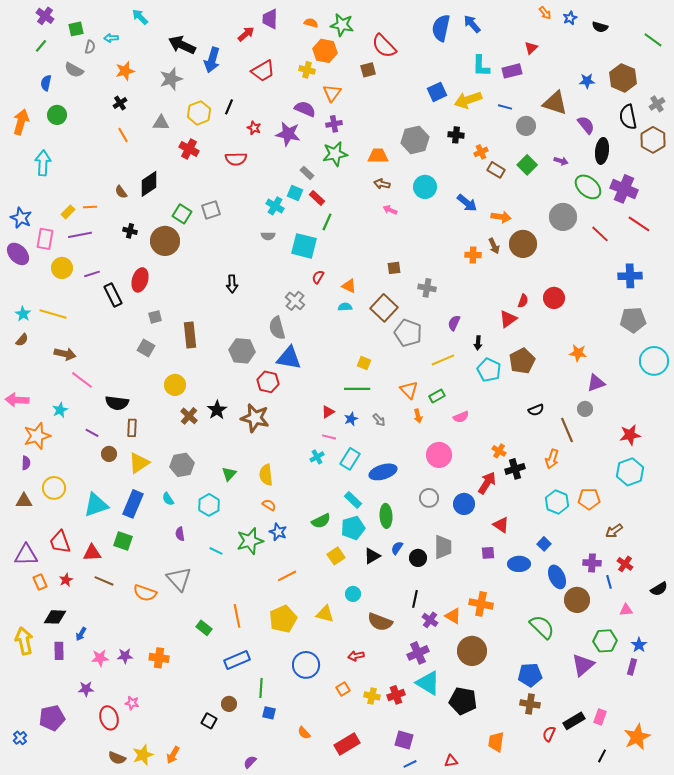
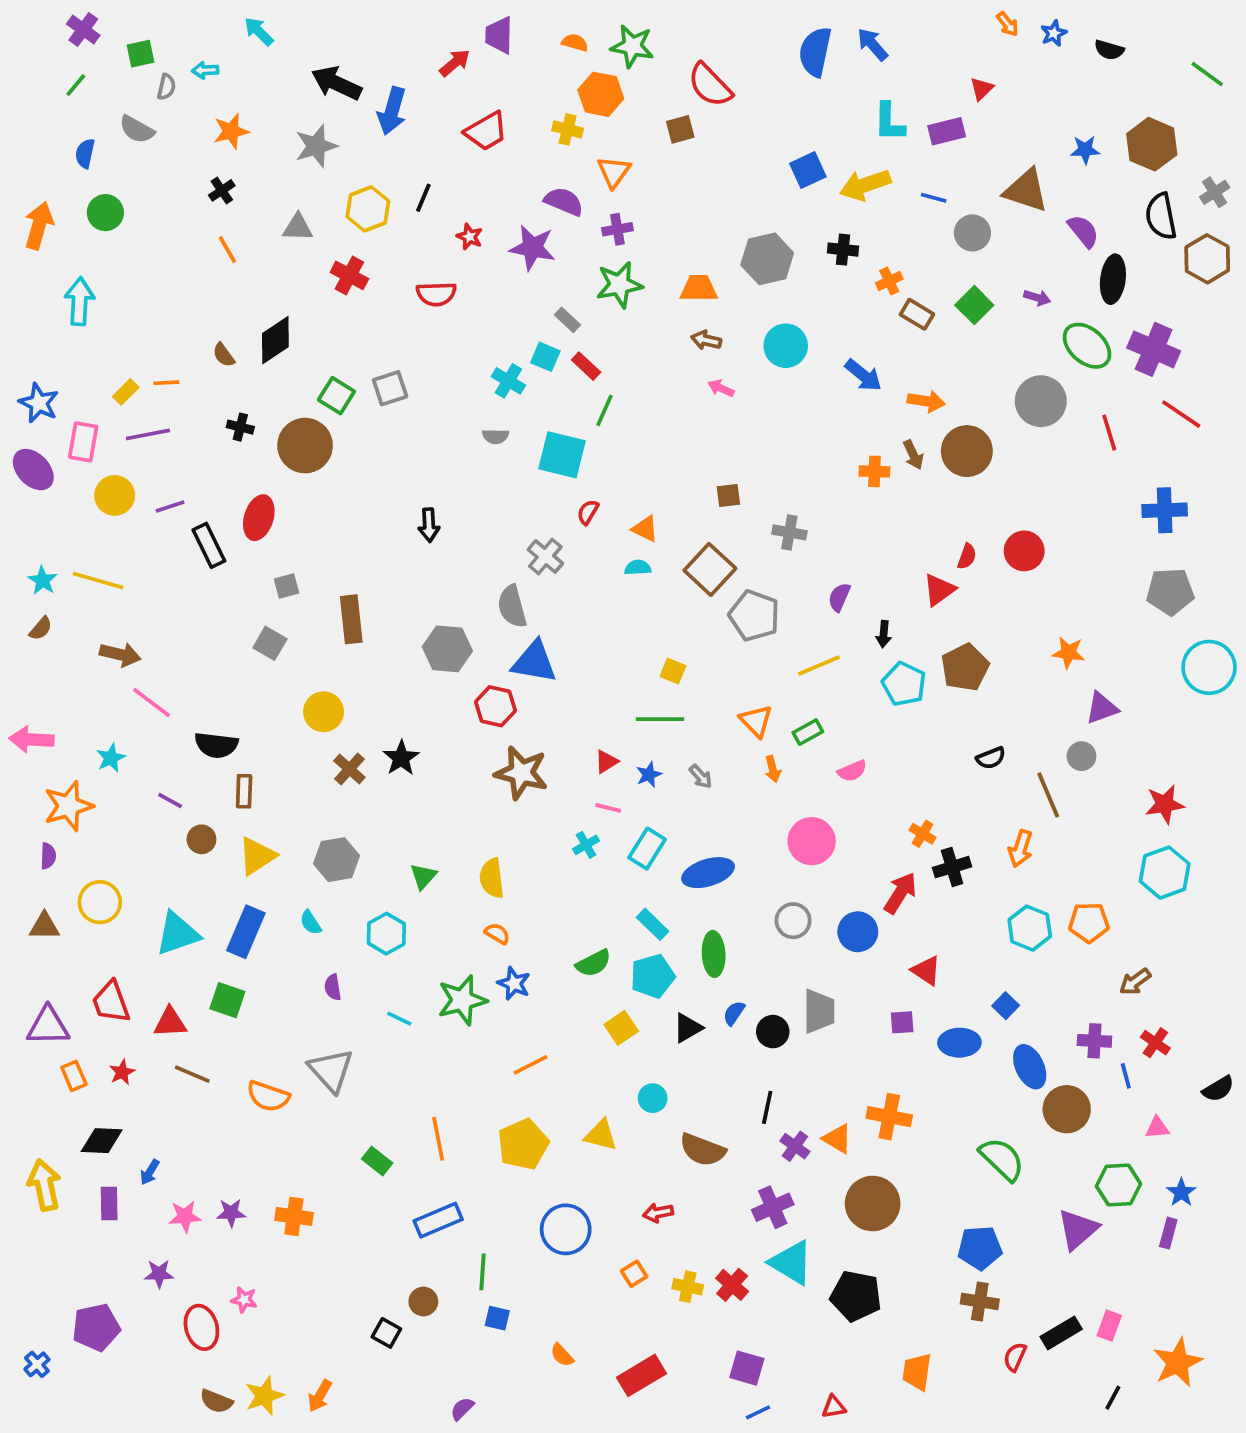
red line: (600, 234) -> (1109, 433), turned 30
brown star: (255, 418) -> (521, 773), moved
red cross: (396, 695) -> (732, 1285), turned -30

